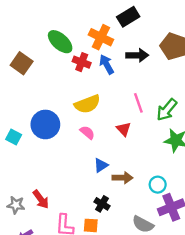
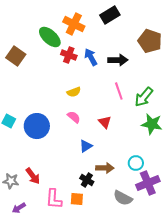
orange cross: (101, 37) -> (74, 24), moved
black arrow: (137, 55) -> (118, 60), moved
yellow semicircle: (87, 104) -> (74, 92), size x0.6
blue circle: (45, 124) -> (37, 126), moved
red triangle: (124, 129) -> (105, 122), moved
brown arrow: (122, 178) -> (105, 168), moved

